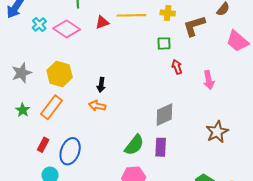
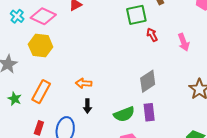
green square: (164, 43) -> (136, 15), size x1.5
yellow hexagon: (60, 74) -> (41, 46), moved
black arrow: (101, 85) -> (87, 106), moved
green semicircle: (134, 145) -> (124, 114), turned 40

